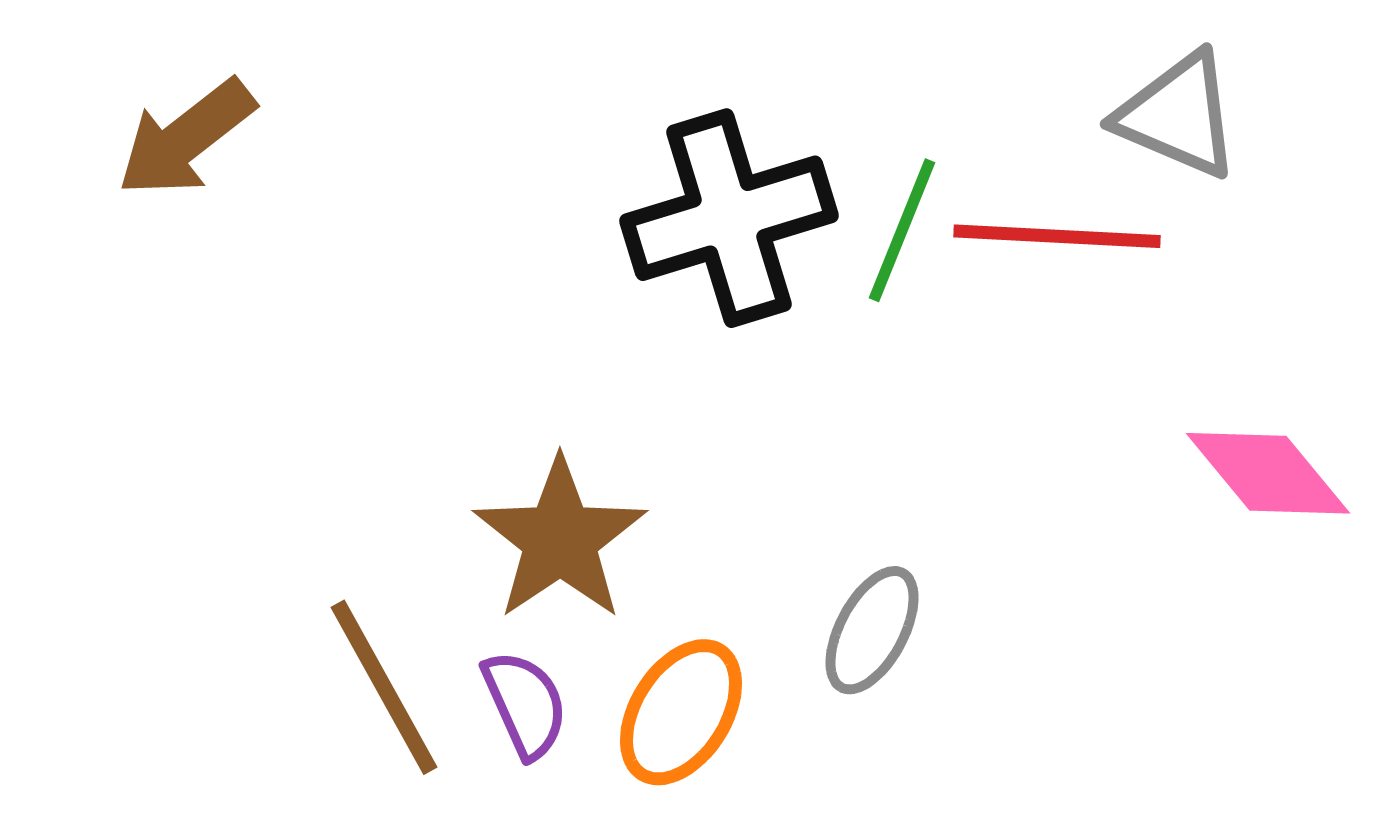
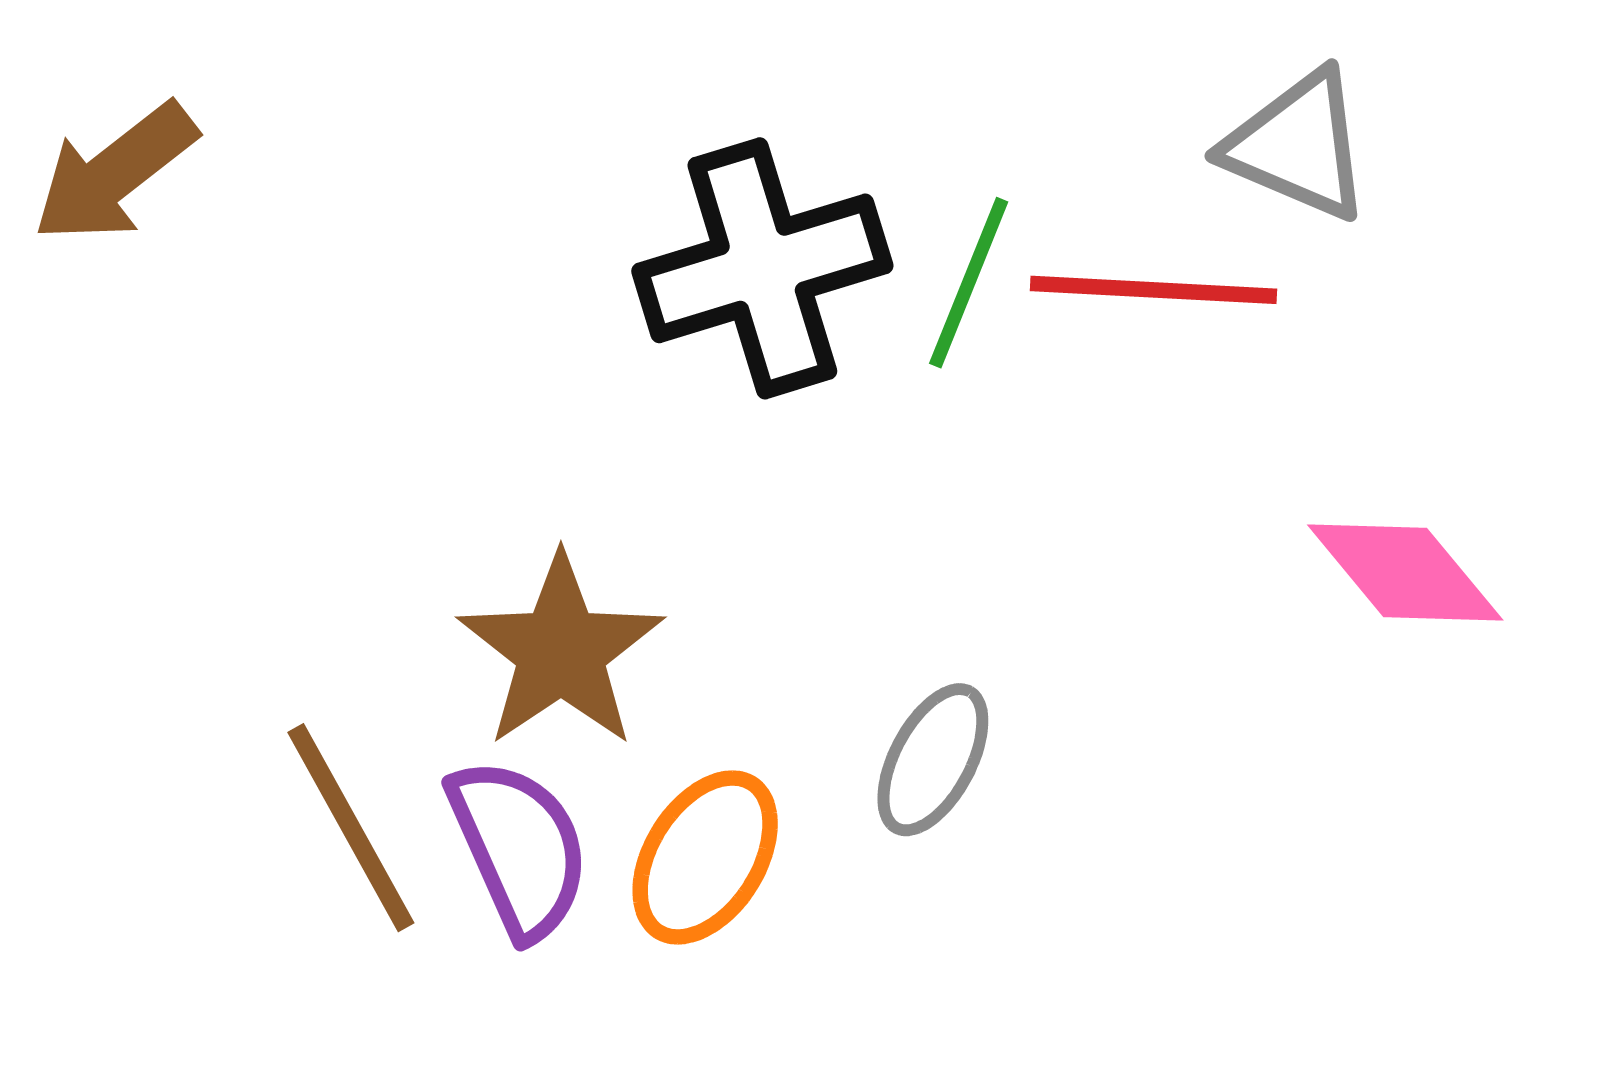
purple semicircle: (525, 704) -> (519, 848), size x1.4

